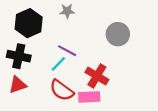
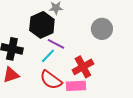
black hexagon: (29, 23) -> (42, 25), moved
red cross: (97, 76) -> (83, 67), turned 30

